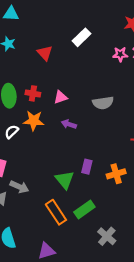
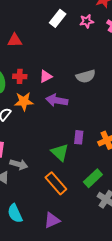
red triangle: (45, 53) -> (15, 40), moved, turned -42
pink star: (120, 54) -> (87, 21), moved
purple arrow: (69, 124) -> (57, 100), size x1.5
green rectangle: (84, 210) -> (93, 178), moved

